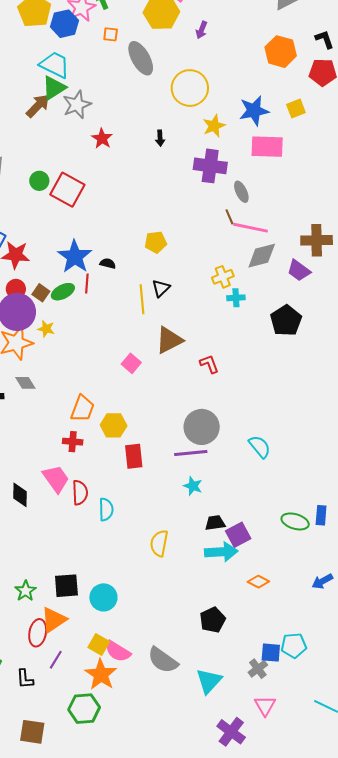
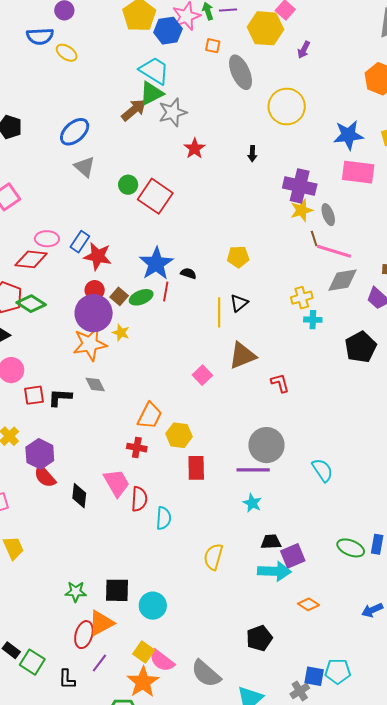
yellow star: (214, 126) -> (302, 210), moved
green star: (25, 591) -> (76, 592), turned 30

